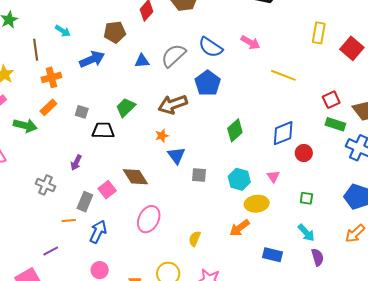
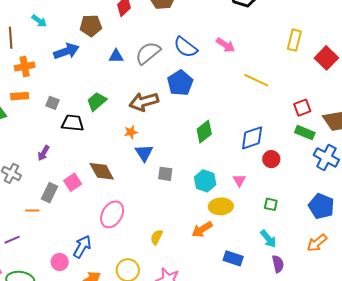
orange rectangle: (48, 107) -> (20, 96), turned 36
blue arrow: (98, 232) -> (82, 247), moved

